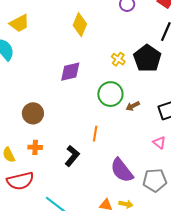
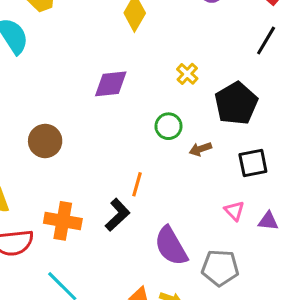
black pentagon: (147, 58) -> (236, 103), moved
green circle: (110, 94) -> (168, 126), size x0.7
orange cross: (35, 147) -> (63, 221), moved, size x1.6
black L-shape: (72, 156) -> (117, 215), moved

